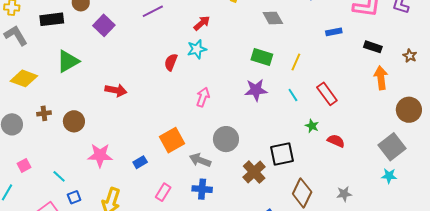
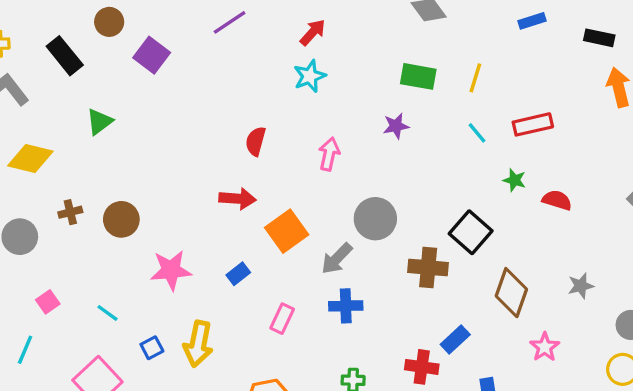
black rectangle: (52, 19) -> (65, 56), turned 65
green triangle: (68, 61) -> (99, 122), size x0.7
red semicircle: (171, 62) -> (256, 141), moved
red arrow: (116, 90) -> (238, 199), moved
purple star: (256, 90) -> (396, 126), moved, size x0.7
red rectangle: (327, 94) -> (533, 124), turned -60
black square: (282, 154) -> (471, 232), turned -30
gray arrow: (200, 160) -> (337, 259), turned -60
brown cross: (254, 172) -> (428, 268), turned -35
blue square: (74, 197) -> (152, 348), moved

